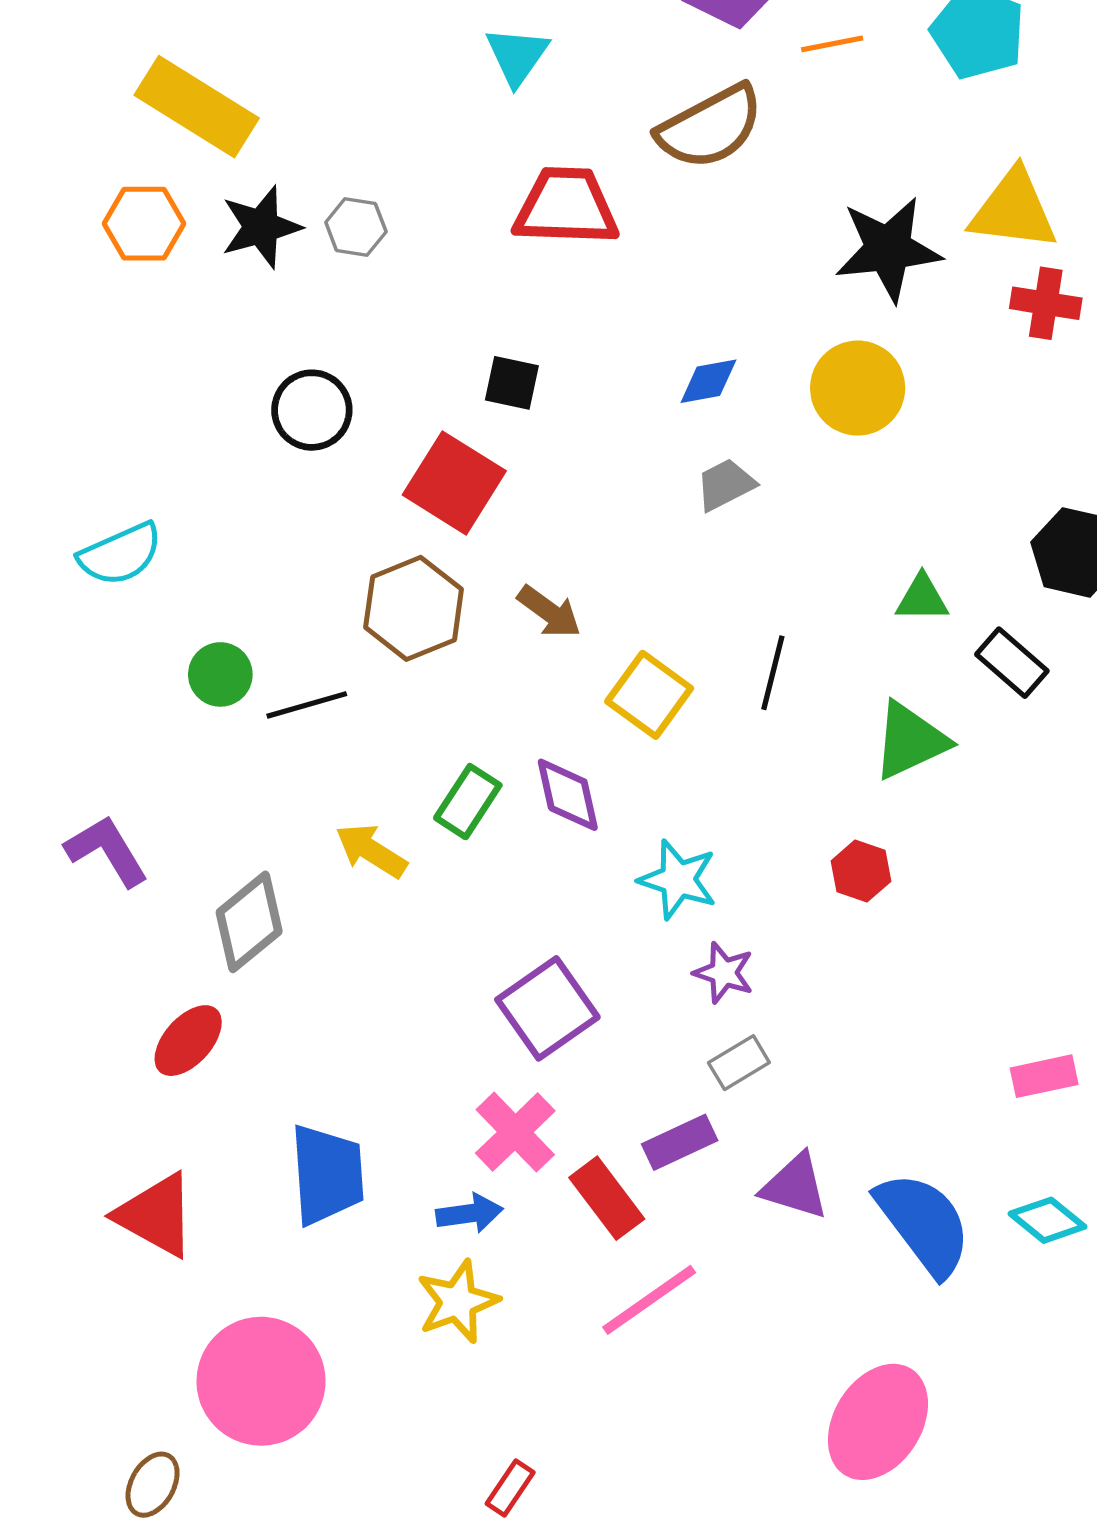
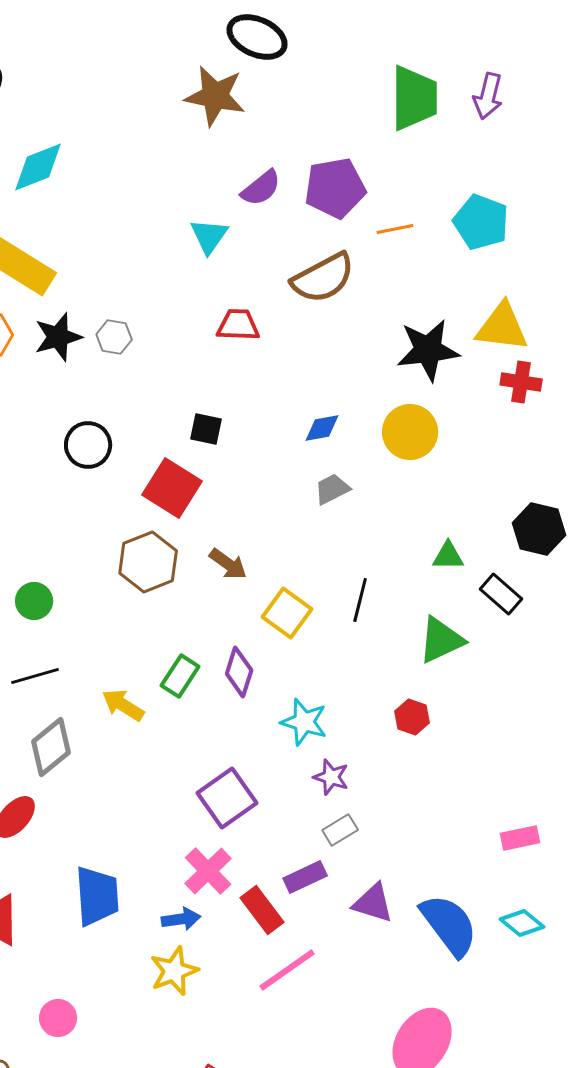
red trapezoid: (566, 207) -> (238, 325), size x0.7
black line: (307, 705) -> (35, 676), moved
purple diamond: (568, 795) -> (239, 672), turned 30
pink circle: (261, 1381) -> (58, 1018), size x0.5

